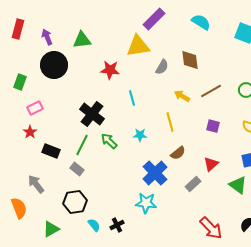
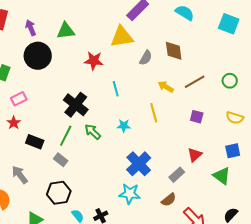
brown semicircle: (178, 153) -> (169, 200), moved

